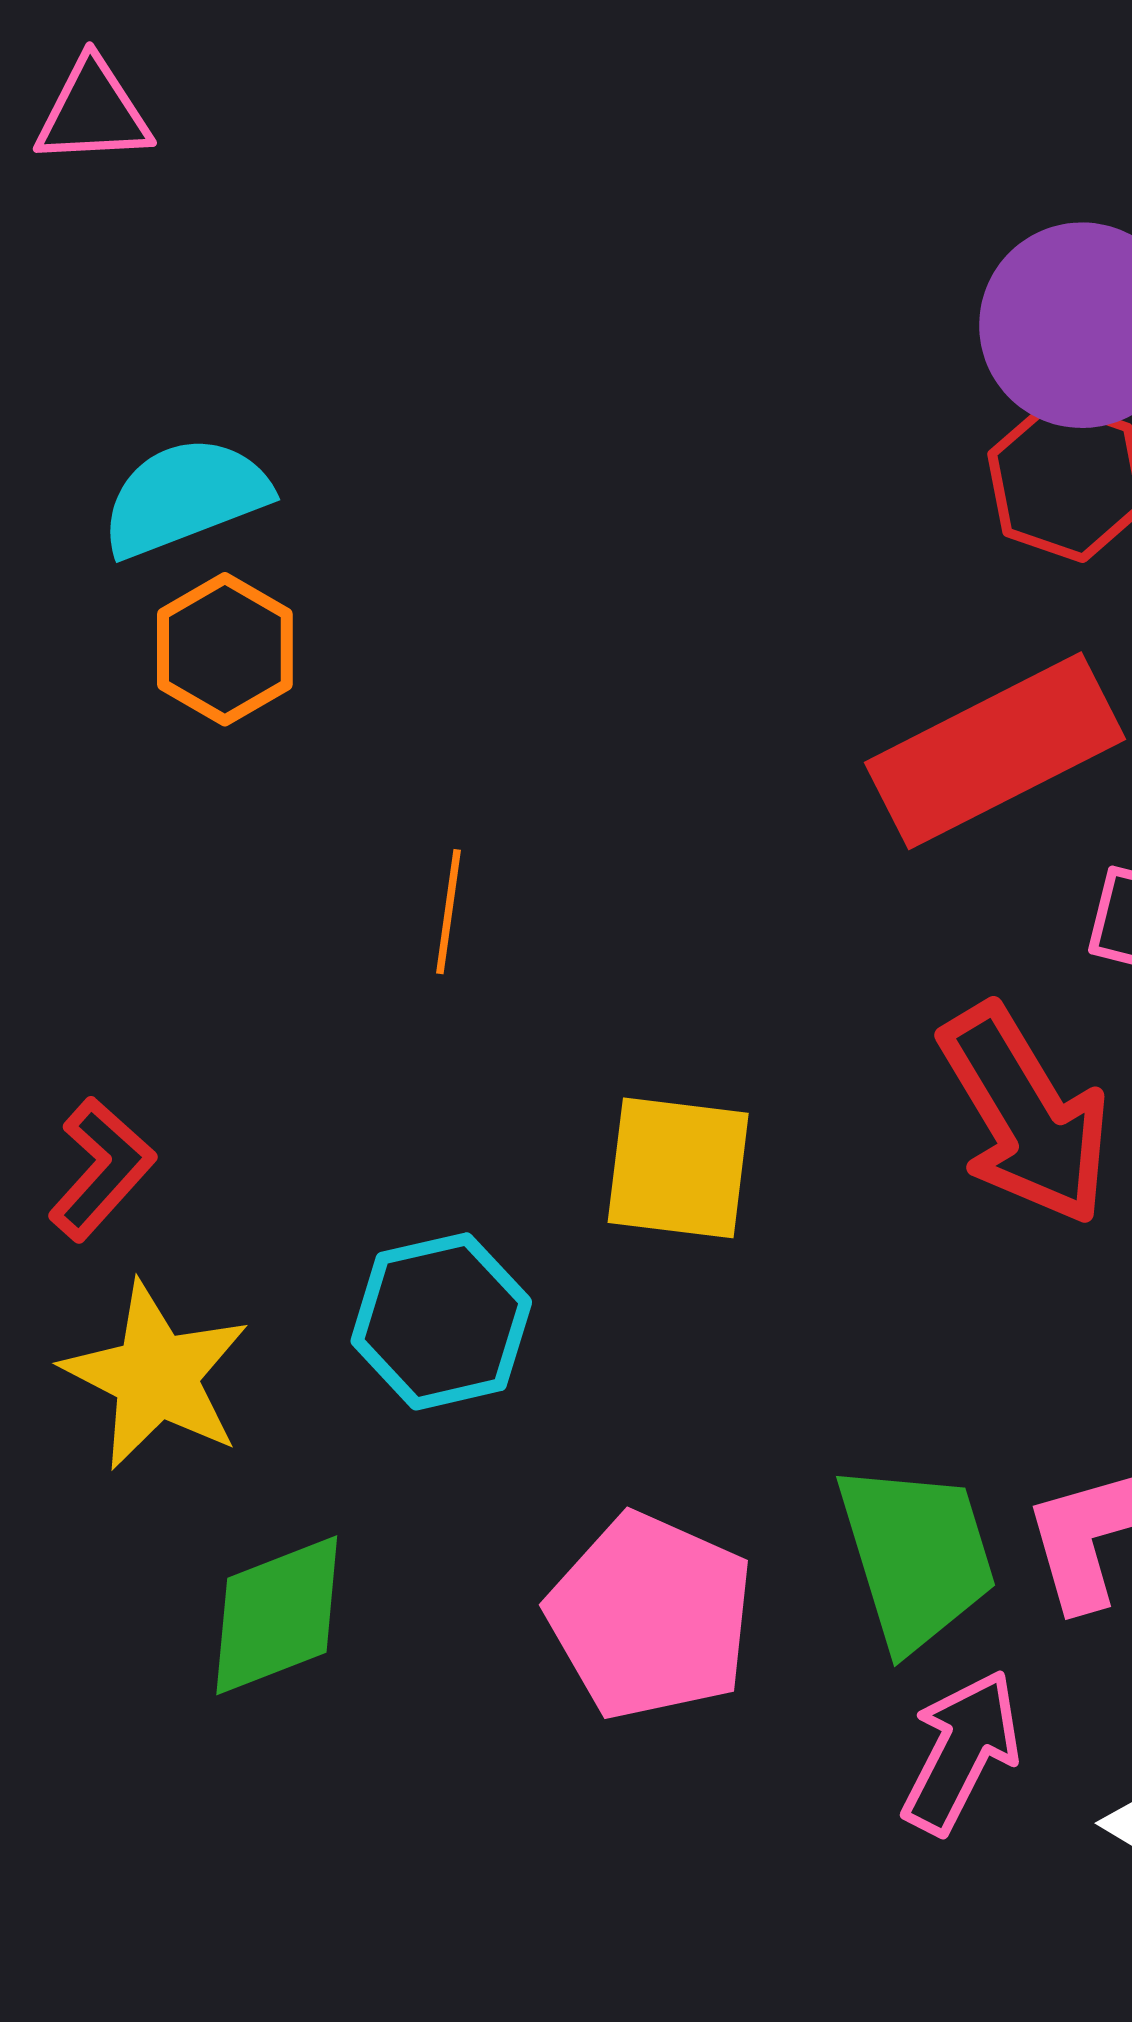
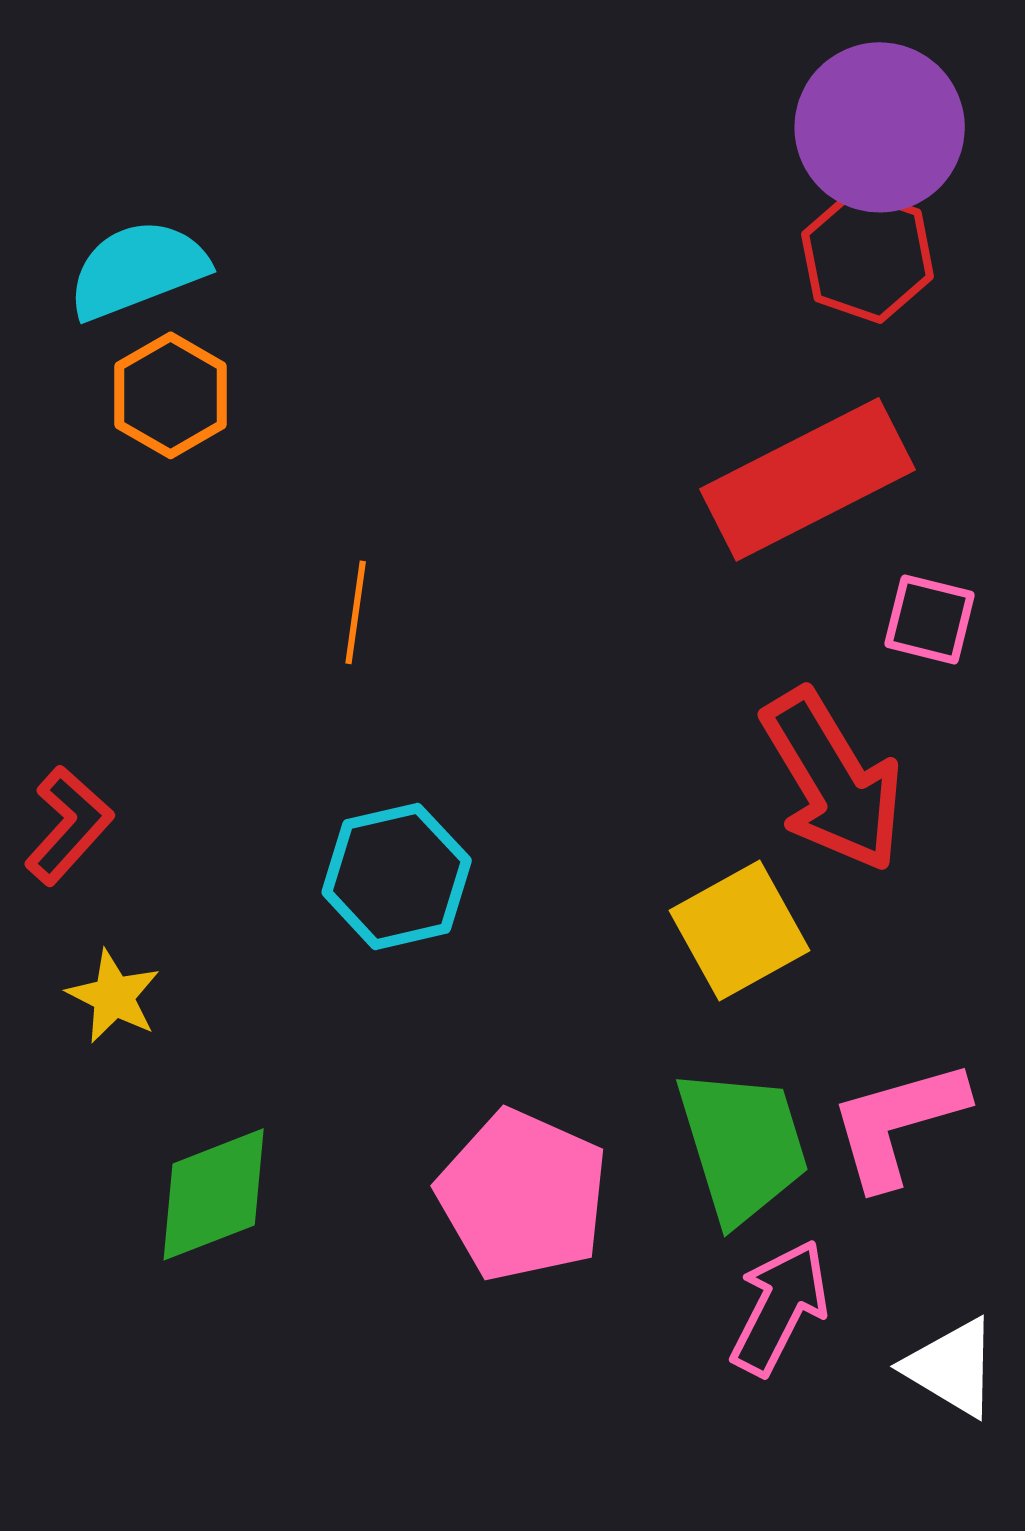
yellow square: (678, 1168) -> (740, 930), moved, turned -36
cyan hexagon: (441, 1321) -> (397, 876), moved
yellow star: (156, 1376) -> (114, 996), size x0.6

